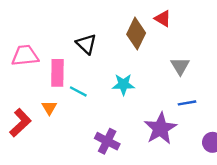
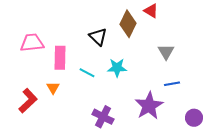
black triangle: (86, 44) -> (98, 37), moved
cyan line: (78, 91) -> (87, 73), moved

